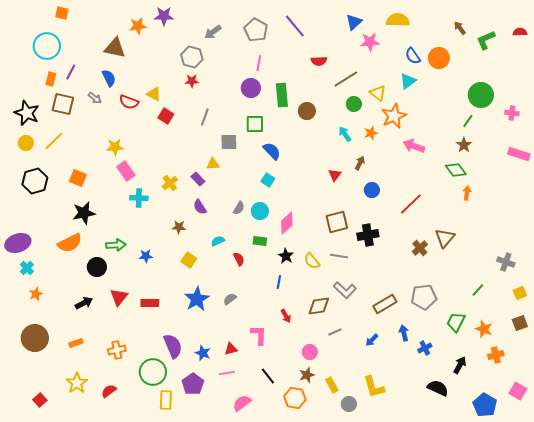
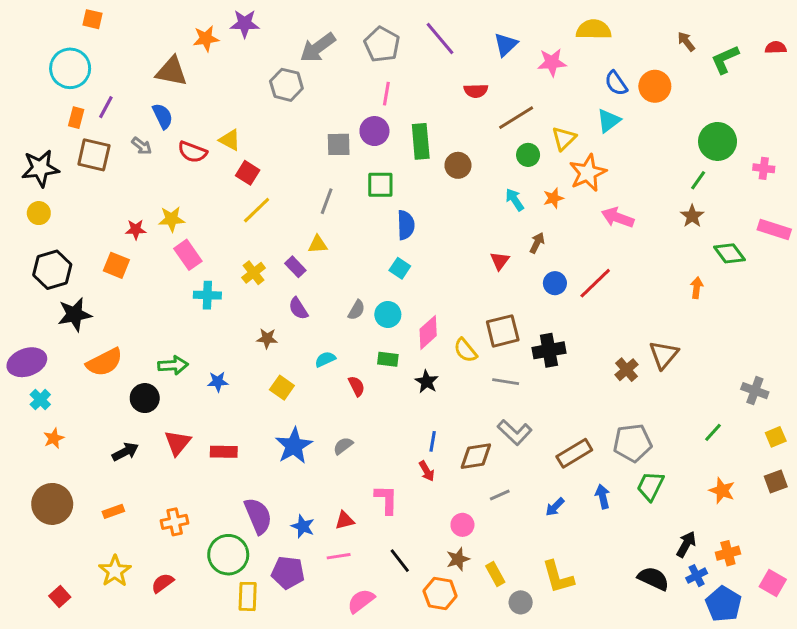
blue triangle: (354, 22) -> (506, 45), moved
gray arrow: (213, 32) -> (318, 47), size x1.4
red star: (192, 81) -> (136, 229), moved
yellow triangle: (378, 93) -> (564, 138), turned 36
black star: (27, 113) -> (40, 168), turned -30
gray line: (205, 117) -> (327, 201), moved
yellow line: (54, 141) -> (257, 210), moved
gray square: (229, 142) -> (339, 144), moved
blue semicircle: (272, 151) -> (406, 225), turned 42
green diamond: (456, 170) -> (729, 253), moved
red line: (411, 204) -> (595, 283), moved
black star: (84, 213) -> (75, 314), moved
yellow semicircle: (312, 261) -> (465, 350), moved
blue line: (279, 282) -> (433, 441), moved
green trapezoid: (456, 322) -> (650, 486), moved
blue cross: (425, 348) -> (697, 576), moved
orange cross: (496, 355) -> (728, 553), moved
purple pentagon: (193, 384) -> (288, 573), turned -30

